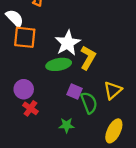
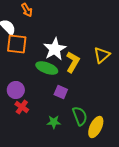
green ellipse: (59, 64) -> (47, 68), turned 30
yellow triangle: (113, 90) -> (102, 55), moved
green semicircle: (89, 103) -> (80, 116), moved

